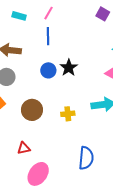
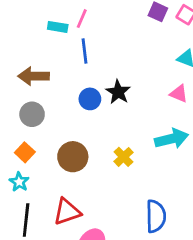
cyan rectangle: (19, 16) -> (58, 27), moved
yellow cross: (68, 114) -> (124, 157), turned -32
red triangle: (24, 148) -> (67, 212), size x1.5

